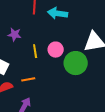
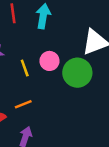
cyan arrow: (58, 13) -> (43, 16), turned 102

